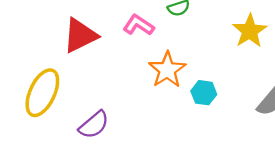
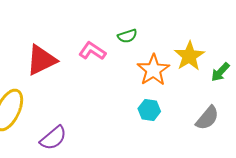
orange star: (167, 70) -> (153, 70), moved

